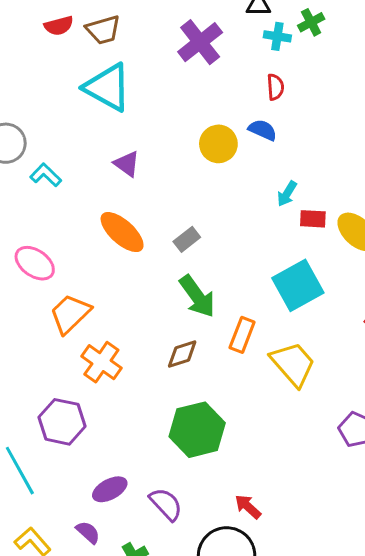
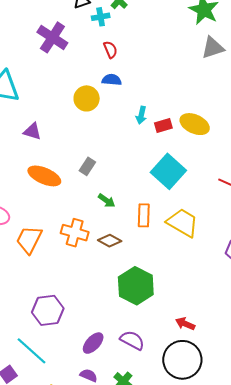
green arrow: (197, 296) -> (107, 201), size x0.6
brown diamond: (182, 354) -> (110, 241), turned 65
orange cross: (101, 362) -> (75, 233), moved

